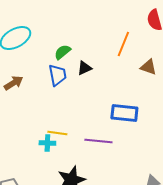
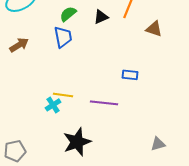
black triangle: (84, 68) -> (101, 17), moved
blue rectangle: (124, 113) -> (130, 75), size x0.6
cyan cross: (47, 143) -> (53, 105), turned -35

